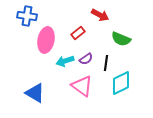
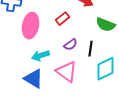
cyan arrow: (65, 61) -> (41, 56), moved
blue triangle: (35, 93) -> (34, 79), moved

